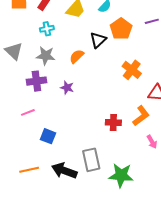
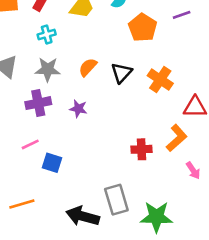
black triangle: (98, 40) -> (121, 73), moved
blue square: (48, 136) -> (52, 163), moved
orange line: (29, 170) -> (22, 204), moved

